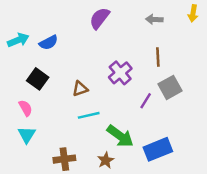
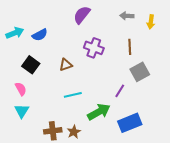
yellow arrow: (193, 13) -> (151, 22), moved
purple cross: (120, 73) -> (94, 48), moved, turned -30
brown triangle: (80, 89) -> (66, 65), moved
purple line: (146, 101) -> (120, 91), moved
green arrow: (120, 136) -> (99, 112), turned -65
brown star: (106, 160) -> (74, 132), moved

